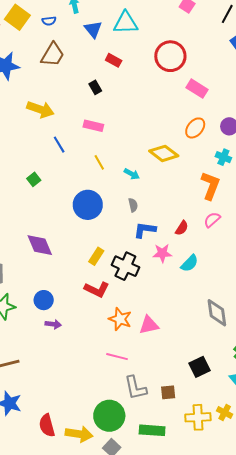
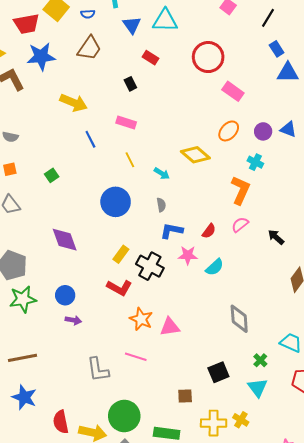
green square: (34, 179) -> (52, 175), moved
gray L-shape: (135, 388) -> (98, 370), moved

